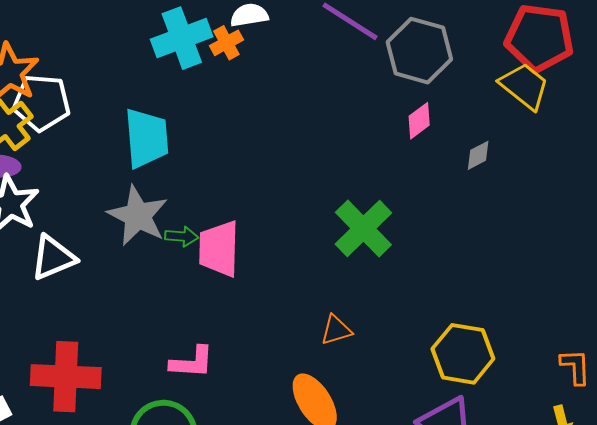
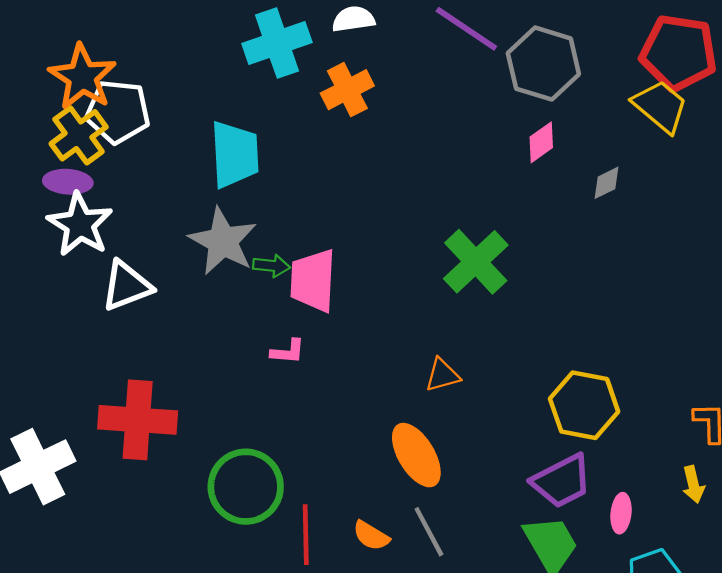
orange cross: (226, 43) -> (347, 90), moved, size x1.4
pink L-shape: (192, 362) -> (288, 352), moved, size x0.7

